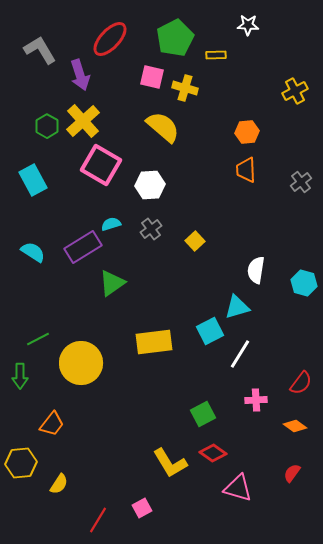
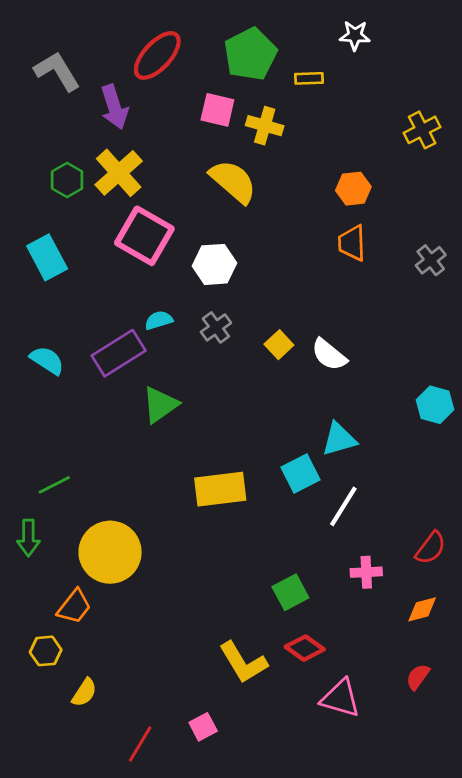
white semicircle: (256, 270) -> (329, 355), moved, turned -60
yellow circle: (81, 363) -> (110, 552), moved
orange diamond: (295, 426) -> (422, 609), turned -50
yellow hexagon: (21, 463) -> (46, 651), moved, size x0.7

